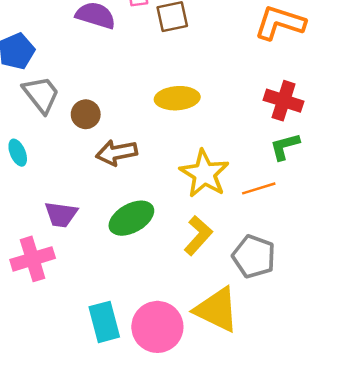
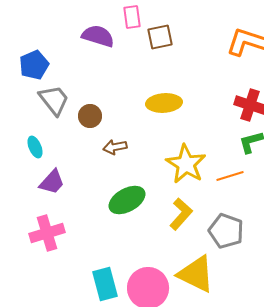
brown arrow: (117, 153) -> (115, 147), size x0.7
purple trapezoid: (61, 214) -> (52, 182), moved, turned -56

